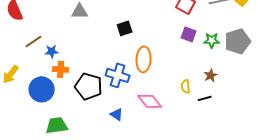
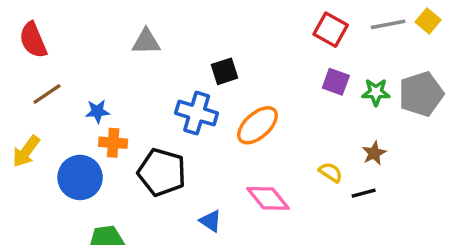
brown line: (34, 41) -> (47, 94), moved
orange ellipse: (144, 59) -> (258, 125), turned 45
blue cross: (118, 75) -> (197, 113), moved
yellow semicircle: (186, 86) -> (331, 172), turned 128

